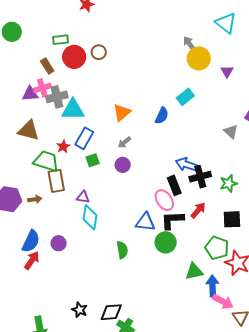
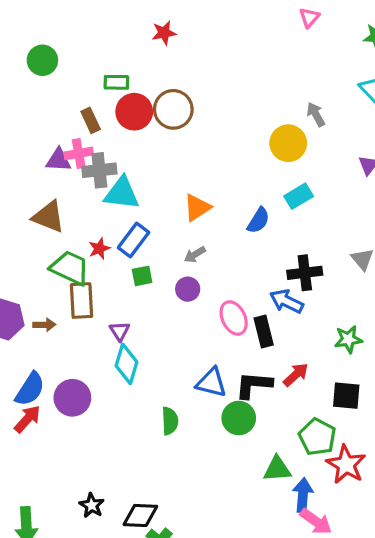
brown circle: (99, 52) -> (173, 109), size x1.6
yellow circle: (199, 58) -> (288, 143), moved
black cross: (200, 177) -> (305, 273), moved
purple triangle: (83, 197) -> (120, 331), turned 40
pink ellipse: (164, 200) -> (234, 318), moved
purple circle: (59, 243) -> (72, 398), size x1.5

